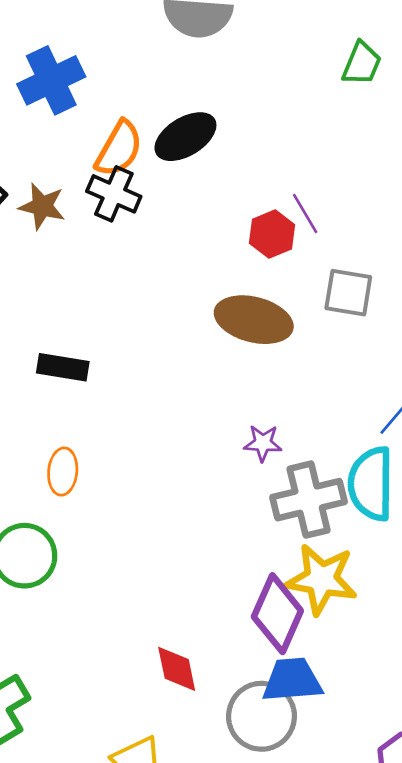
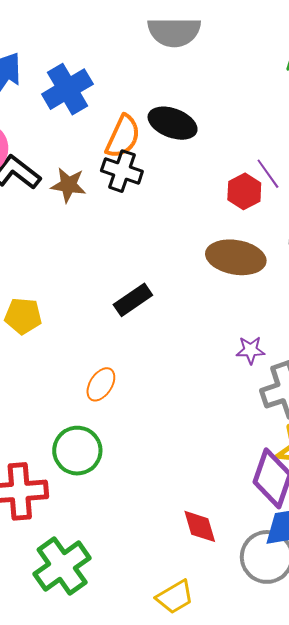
black ellipse: (185, 137) -> (173, 123), turned 57
black rectangle: (63, 367) -> (133, 300), moved, turned -39
orange ellipse: (63, 472) -> (101, 384), turned 32

